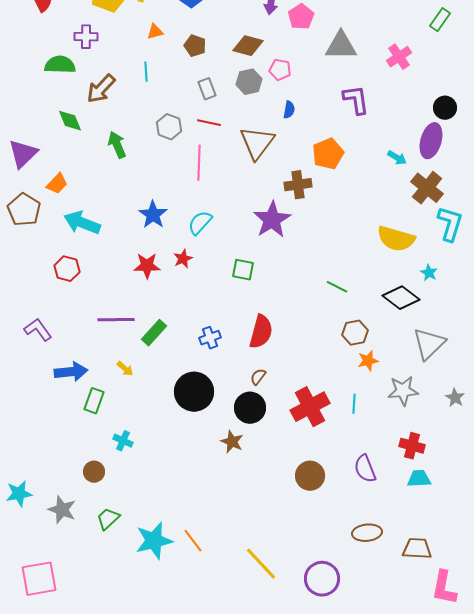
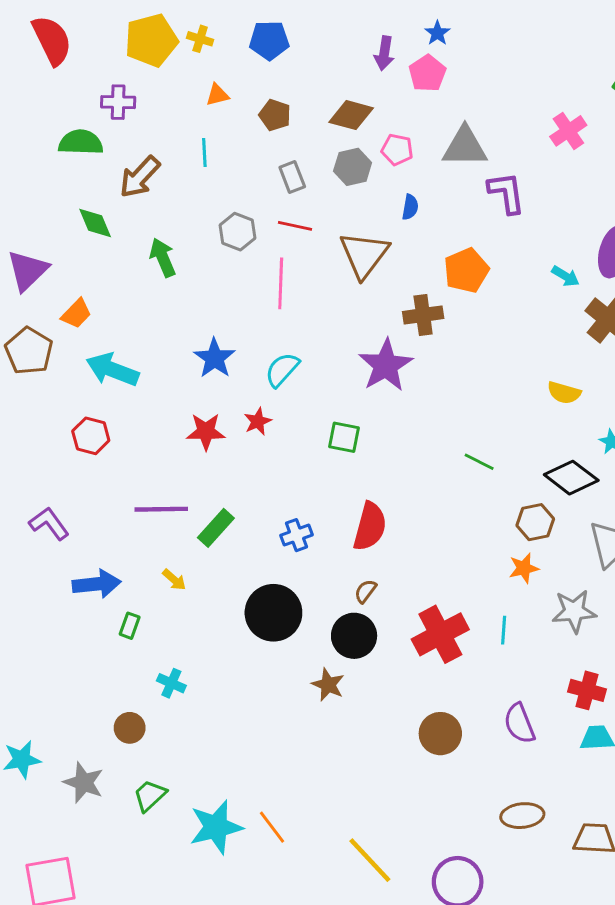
gray triangle: (341, 46) -> (465, 147), moved
yellow semicircle: (396, 239) -> (564, 393), size x0.6
brown hexagon: (355, 333) -> (535, 522), moved
green rectangle: (94, 401) -> (130, 626), size x0.7

